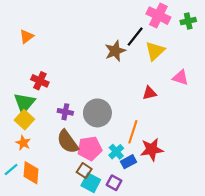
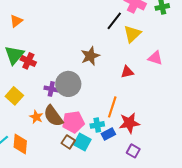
brown star: (115, 51) -> (90, 56), moved
green triangle: (24, 103) -> (14, 55), moved
gray circle: (97, 113) -> (68, 84), moved
orange star: (23, 143) -> (36, 117), moved
cyan cross: (116, 152) -> (97, 125), turned 32
cyan square: (91, 183) -> (82, 142), moved
purple square: (114, 183) -> (133, 151), moved

